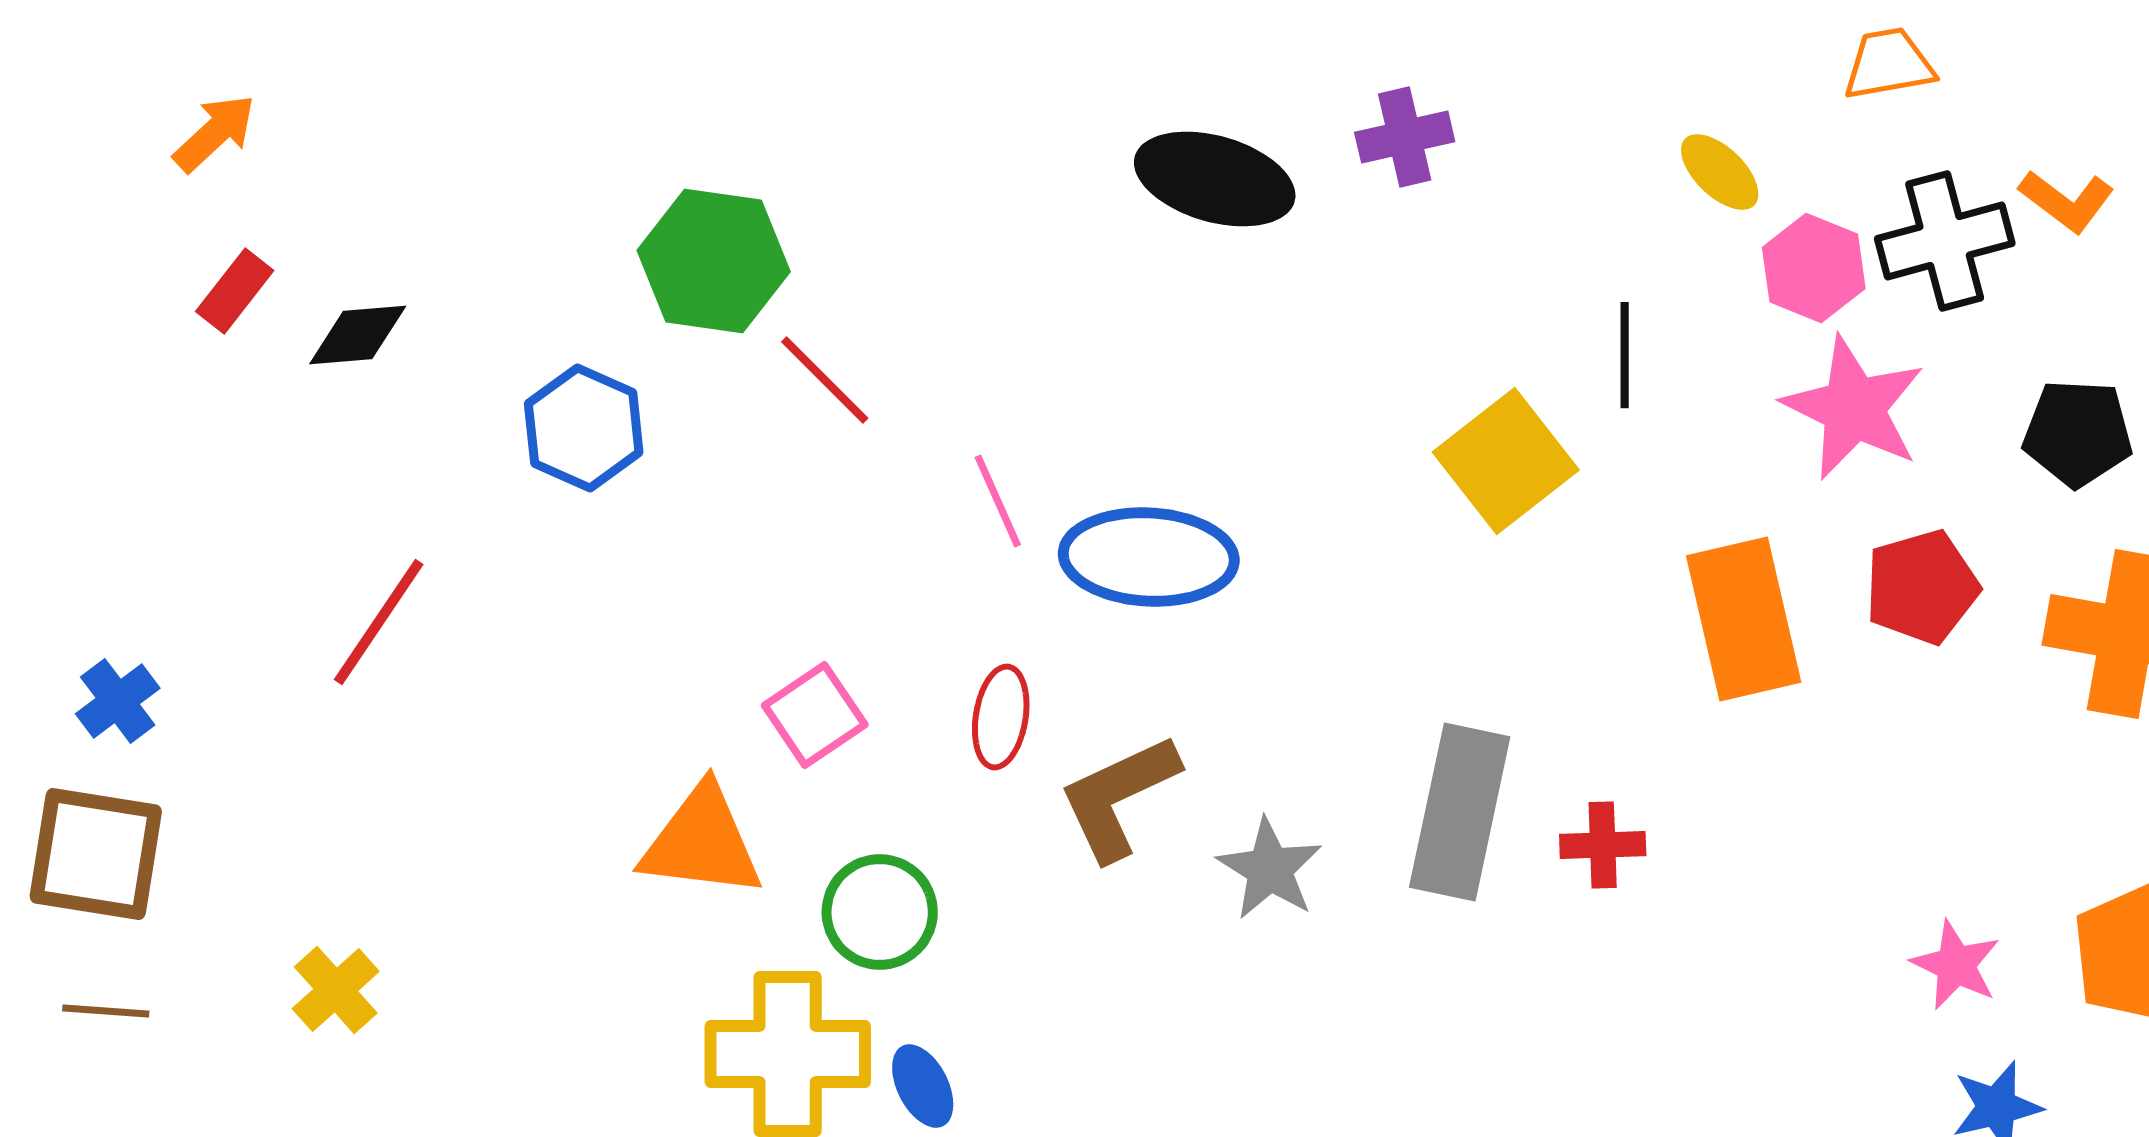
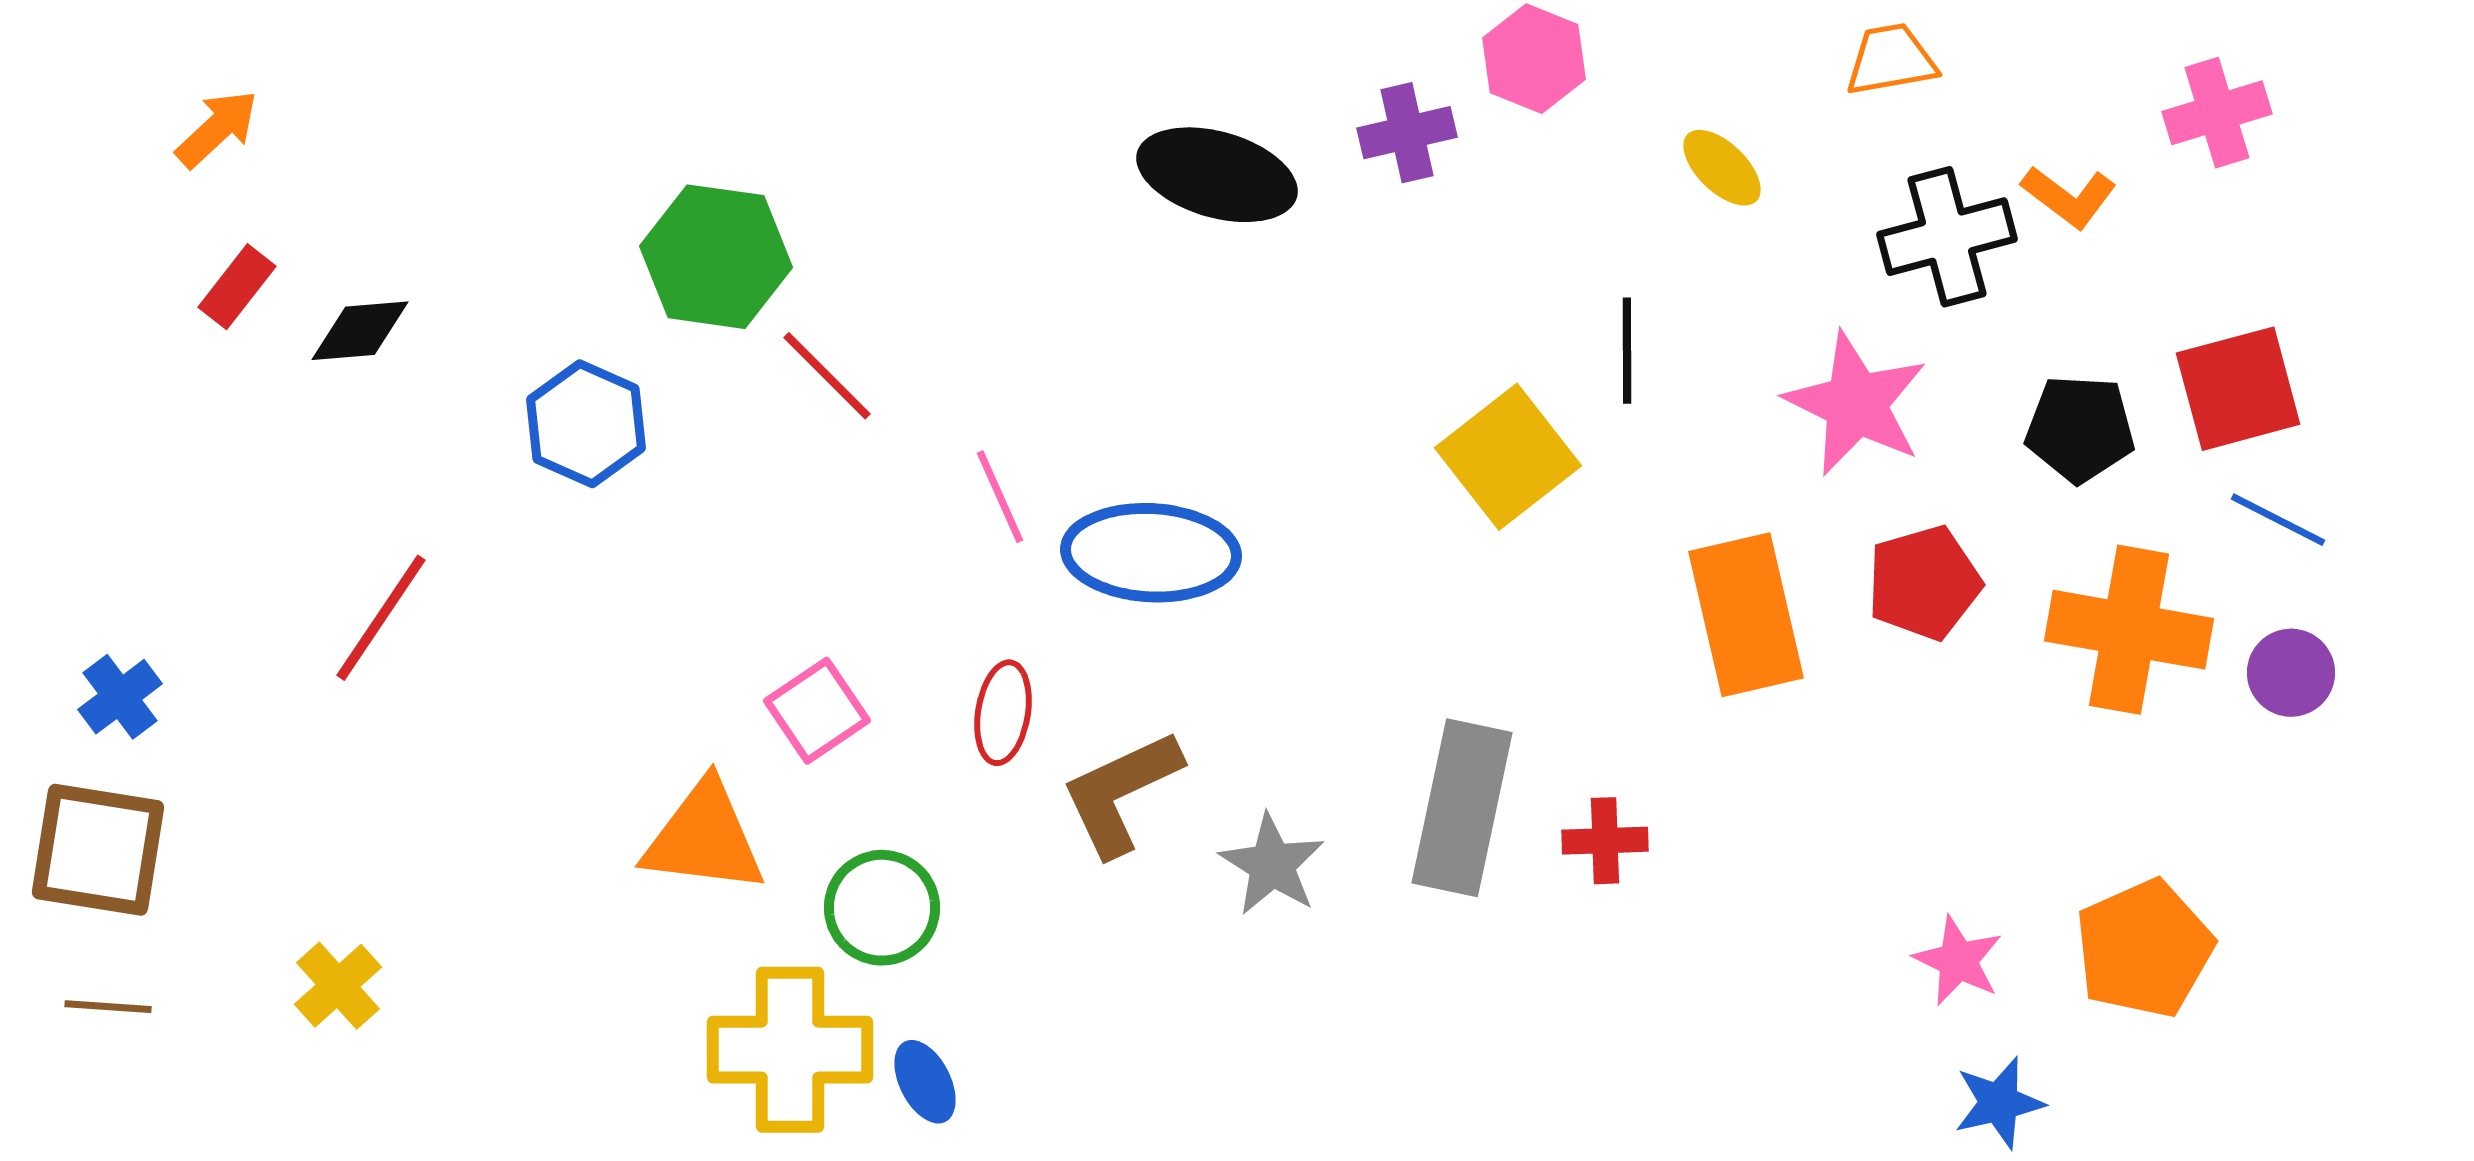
pink hexagon: (1814, 268) -> (1534, 59), moved

